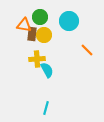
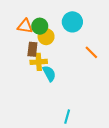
green circle: (40, 17) -> (40, 26), moved
brown rectangle: (32, 34) -> (32, 49), moved
cyan line: (46, 108) -> (67, 117), moved

